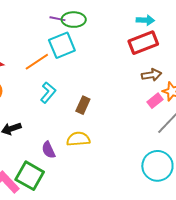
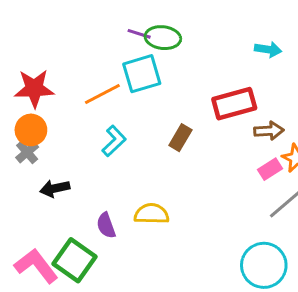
red rectangle: (143, 43) -> (234, 104), moved
brown rectangle: (83, 105) -> (180, 138), moved

